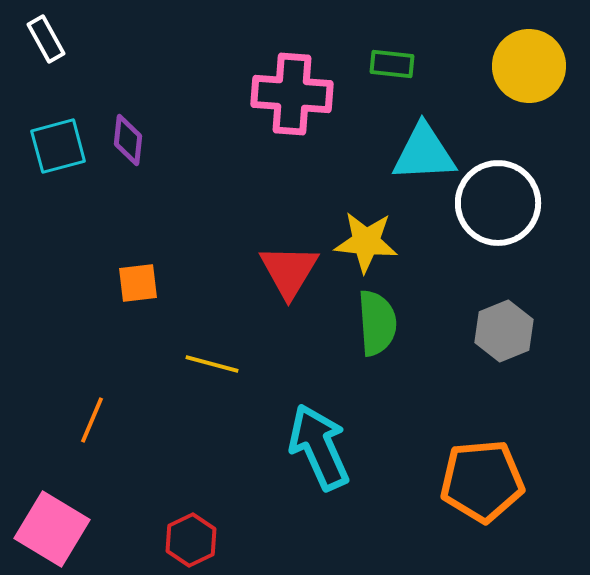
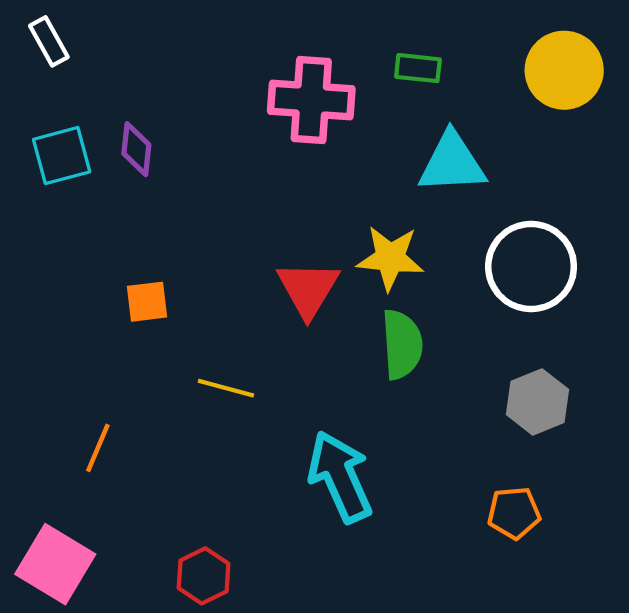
white circle: (498, 203) -> (531, 266), moved
gray hexagon: (504, 331) -> (537, 402), moved
orange pentagon: (482, 481) -> (514, 513), size x0.6

